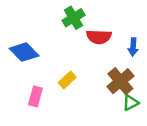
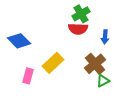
green cross: (74, 18) -> (81, 14), moved
yellow rectangle: (67, 80) -> (53, 63), size x1.5

